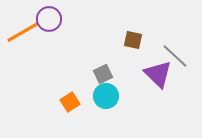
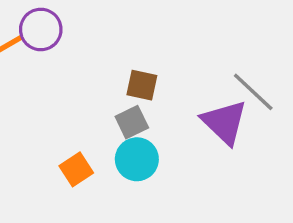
brown square: (133, 40) -> (142, 85), moved

